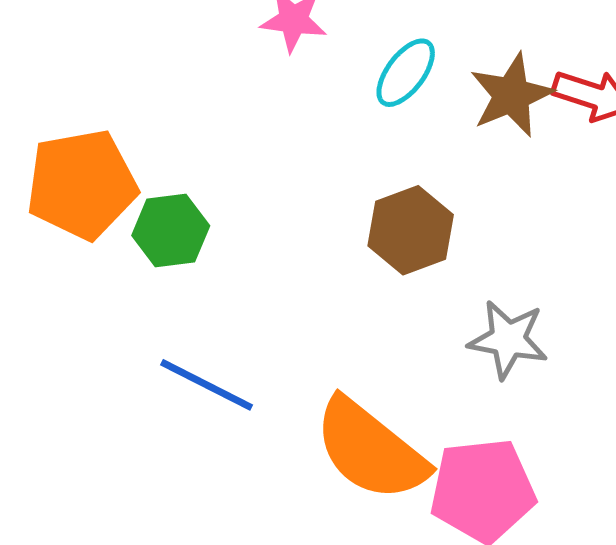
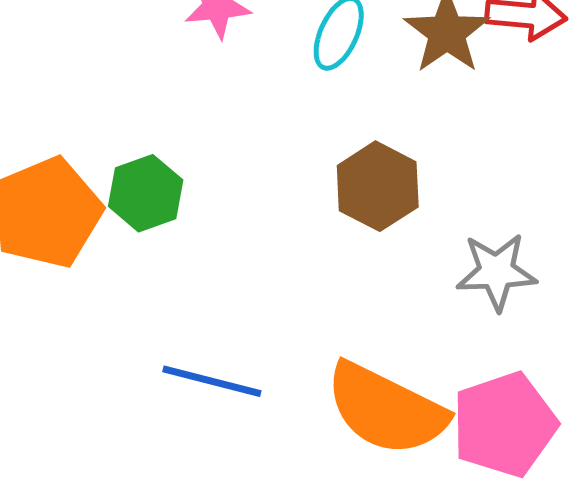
green hexagon: (171, 231) -> (146, 193), moved

